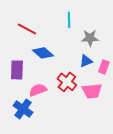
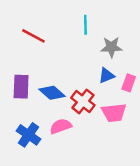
blue diamond: (43, 53) -> (52, 93), moved
pink semicircle: (38, 90) -> (61, 126), moved

